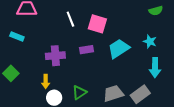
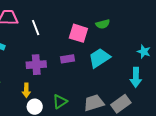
green semicircle: (156, 11) -> (103, 24), moved
white line: (70, 19) -> (36, 28), moved
cyan star: (150, 41) -> (144, 52), moved

